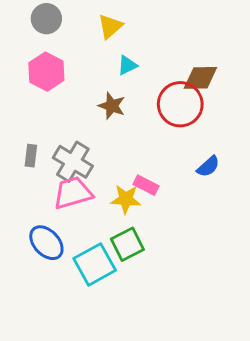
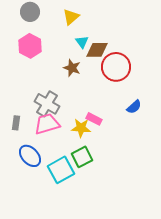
cyan triangle: (127, 65) -> (82, 42), turned -40
brown diamond: (200, 78) -> (97, 50), moved
gray rectangle: (31, 156) -> (16, 123), moved

